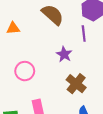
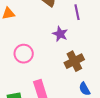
brown cross: (76, 84) -> (74, 61), turned 30

